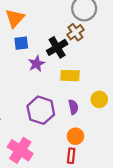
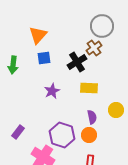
purple star: (36, 64) -> (52, 91), moved
purple hexagon: (41, 110) -> (62, 135), moved
orange circle: (75, 136) -> (89, 135), moved

